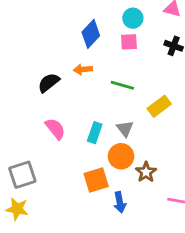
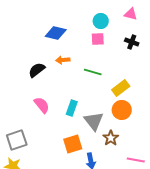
blue diamond: (91, 34) -> (56, 33), moved, turned 60
gray triangle: (125, 129) -> (94, 121), moved, size x1.5
orange circle: (121, 156) -> (122, 110), moved

